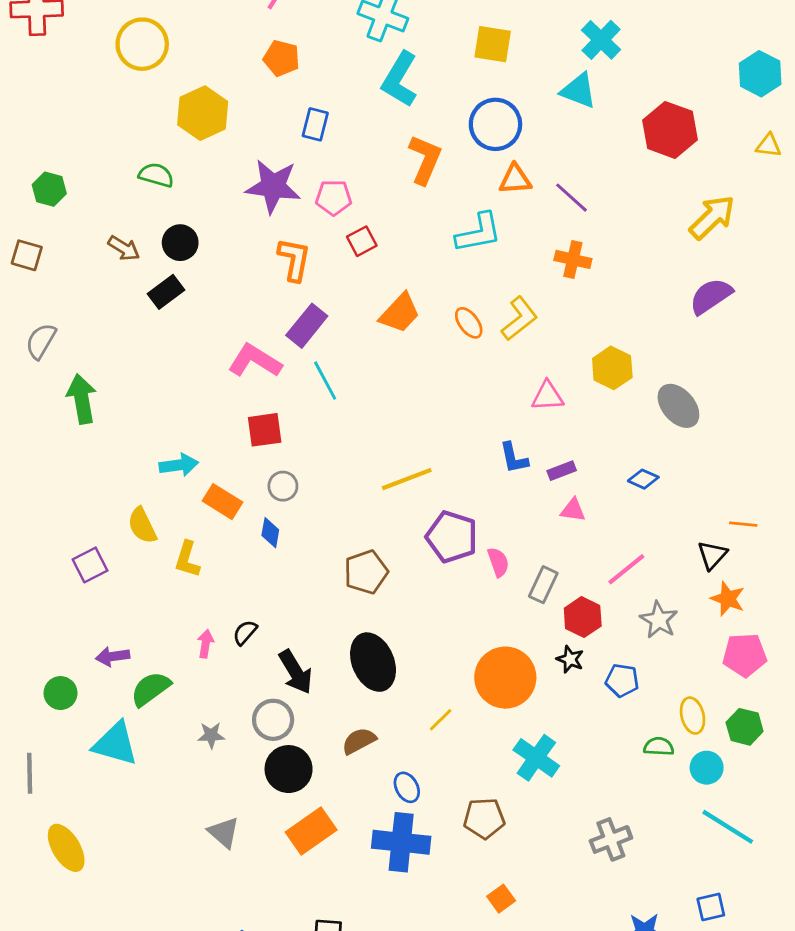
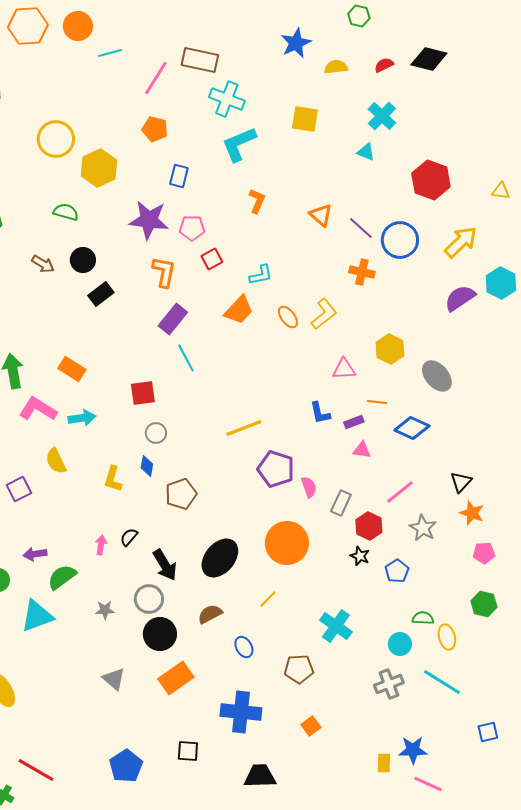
yellow circle: (142, 44) -> (56, 139), moved
cyan hexagon: (760, 74) -> (501, 283), moved
cyan L-shape: (400, 79) -> (239, 144), turned 36
cyan triangle: (579, 91) -> (366, 152), size x0.7
blue circle: (495, 124) -> (400, 240), moved
orange L-shape: (425, 160) -> (257, 201), size x0.7
orange triangle: (515, 179) -> (321, 215), turned 45
cyan L-shape: (479, 233) -> (261, 275), moved, size x0.7
black rectangle: (166, 292) -> (101, 294), moved
pink L-shape: (255, 361) -> (38, 409), moved
blue diamond: (643, 479) -> (412, 428), size x1.6
orange rectangle: (222, 502) -> (72, 369), moved
orange line: (743, 524) -> (377, 402), moved
yellow L-shape: (187, 559) -> (113, 479), moved
brown pentagon: (366, 572) -> (181, 494), moved
pink pentagon: (745, 655) -> (484, 553), size x0.7
black ellipse: (373, 662) -> (220, 558), turned 63
orange circle: (505, 678) -> (287, 543), moved
blue pentagon: (622, 680) -> (397, 571), turned 30
yellow ellipse: (693, 716) -> (447, 637), moved
cyan triangle: (115, 744) -> (37, 616), turned -36
cyan circle: (707, 768) -> (400, 644), moved
cyan line: (728, 827) -> (442, 682), moved
blue cross: (401, 842) -> (241, 712), moved
blue square: (711, 907) -> (488, 732), moved

